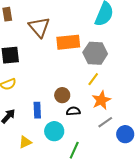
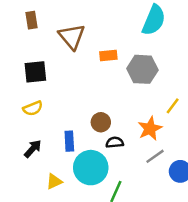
orange rectangle: (68, 42) -> (108, 55), size x0.6
yellow line: (93, 79) -> (173, 106), moved
cyan circle: (54, 131) -> (91, 168), size x1.4

